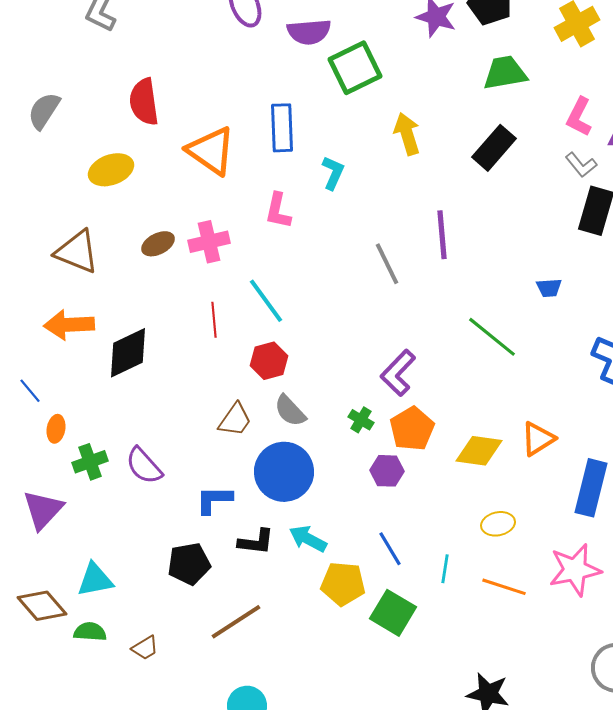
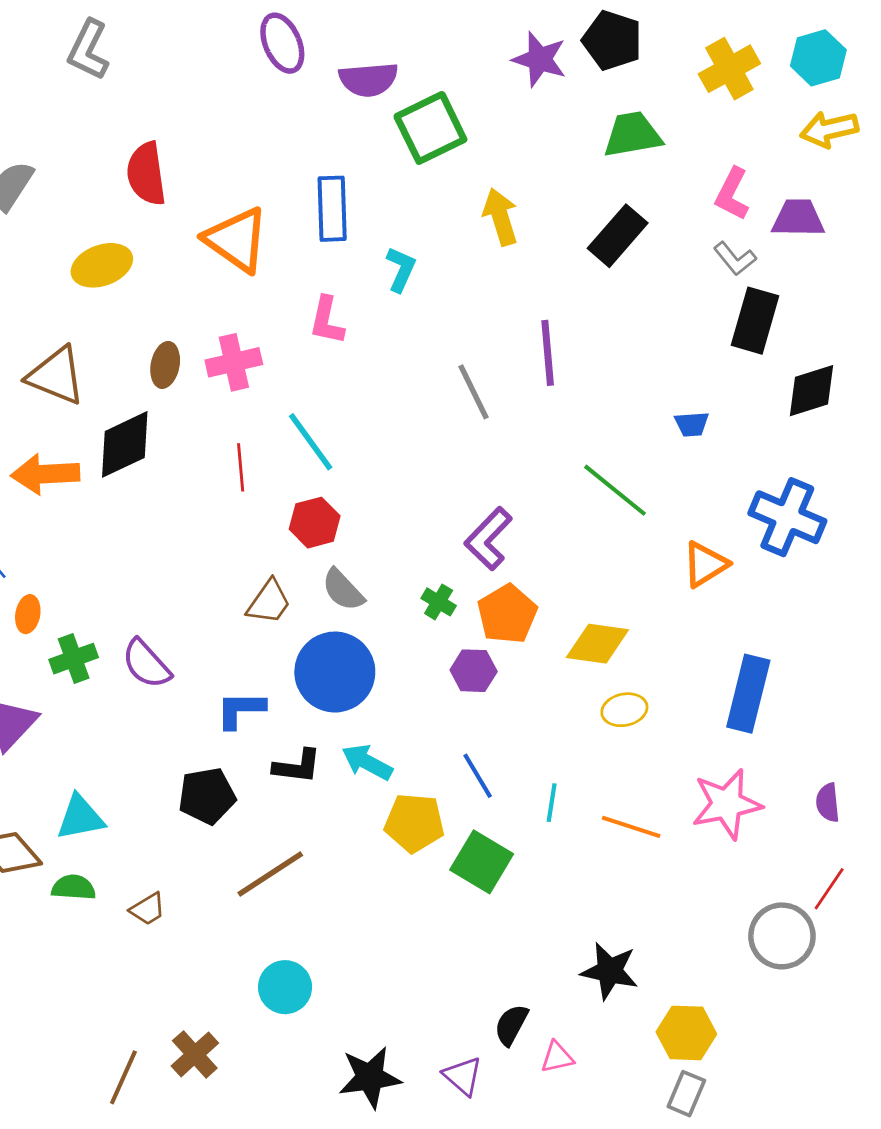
brown ellipse: (158, 244) -> (165, 365), turned -52
black diamond: (128, 353) -> (125, 444), moved
orange triangle: (538, 439) -> (705, 564), moved
yellow ellipse: (498, 524) -> (624, 710), moved

